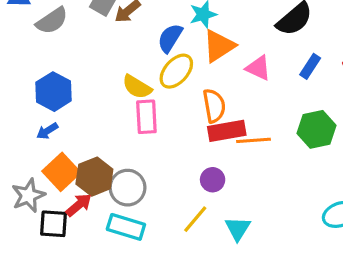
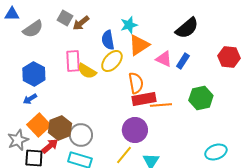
blue semicircle: (170, 38) -> (108, 40), turned -42
blue rectangle: (310, 66) -> (183, 61), moved
pink rectangle: (146, 117) -> (73, 61), moved
purple circle: (213, 180) -> (135, 130), size x1.6

